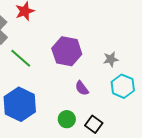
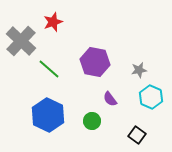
green circle: (67, 119) -> (92, 121), moved
black square: (94, 124) -> (137, 135), moved

